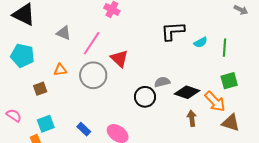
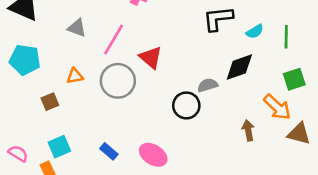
black diamond: (187, 92) -> (239, 67), moved, turned -35
pink semicircle: (14, 115) -> (18, 153), moved

